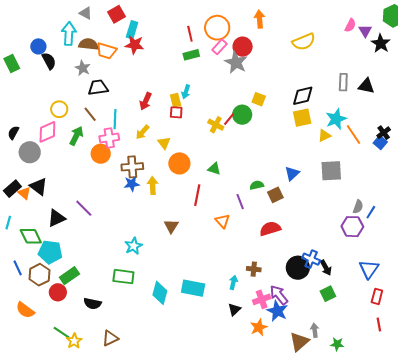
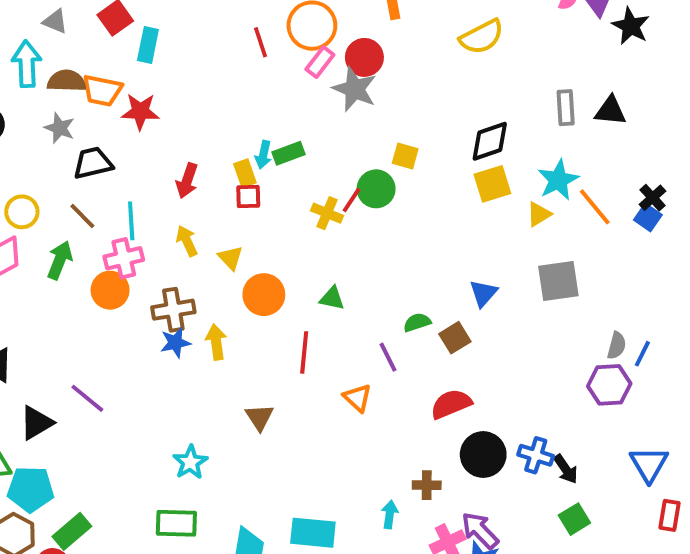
red star: (135, 45) -> (140, 112), moved
green rectangle: (191, 55) -> (288, 153), moved
yellow arrow: (142, 132) -> (187, 241), turned 119
black circle: (298, 268) -> (483, 455), moved

